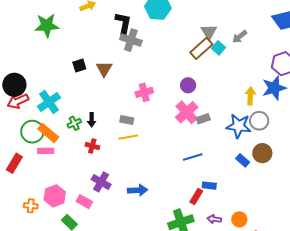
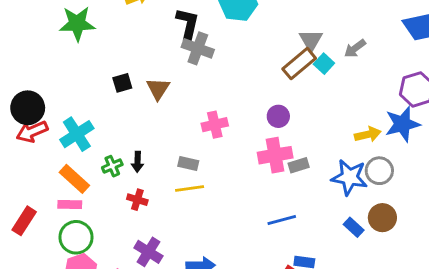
yellow arrow: (250, 96) -> (368, 134), turned 72
pink cross: (187, 112) -> (275, 155), turned 30
green circle: (32, 132) -> (76, 237), moved

